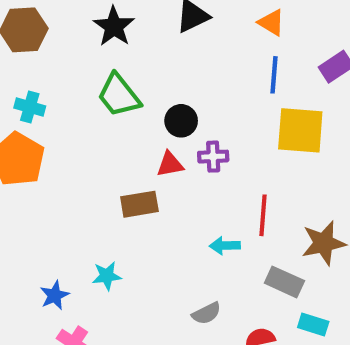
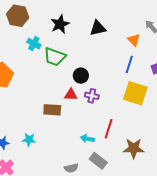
green trapezoid: (119, 95) -> (55, 57), turned -45
cyan cross: (30, 107) -> (34, 44), moved
gray rectangle: (284, 282) -> (98, 161), moved

